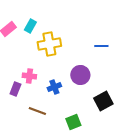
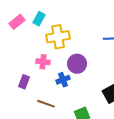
purple circle: (80, 75) -> (77, 64), moved
pink cross: (29, 76) -> (43, 62), moved

